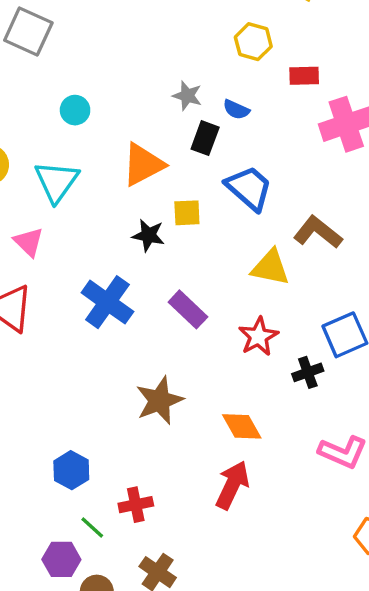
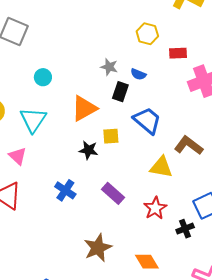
blue cross: (107, 302) -> (65, 190), size x0.7

